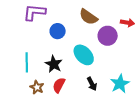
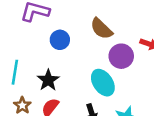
cyan ellipse: (84, 55) -> (103, 83), moved

